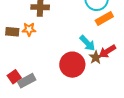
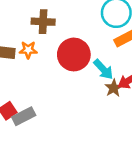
red circle: (72, 65) -> (74, 54), moved

